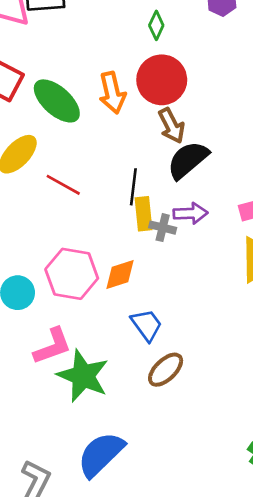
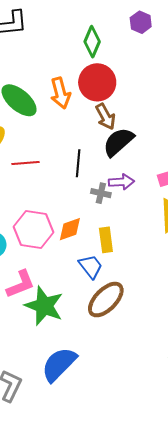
green diamond: (156, 25) -> (92, 42), size x1.4
red line: (63, 185) -> (25, 163), turned -32
yellow rectangle: (143, 214) -> (106, 240), moved
brown ellipse: (166, 370) -> (106, 300), size x1.4

